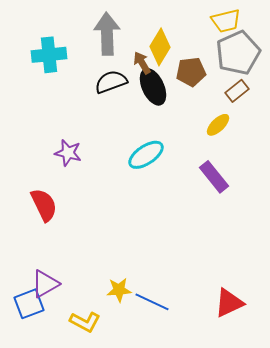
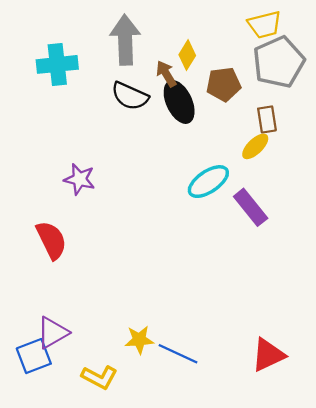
yellow diamond: (160, 47) -> (187, 55), size x0.7
black semicircle: (111, 82) -> (130, 96), turned -136
brown rectangle: (237, 91) -> (267, 119), moved, turned -60
cyan ellipse: (146, 155) -> (208, 182), moved

